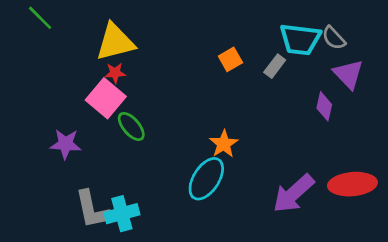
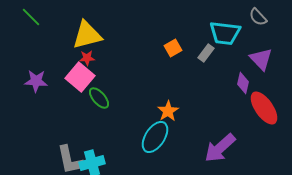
gray semicircle: (334, 38) -> (258, 17), moved
purple star: (66, 144) -> (36, 81), moved
red ellipse: (352, 184) -> (264, 108), moved, turned 60

